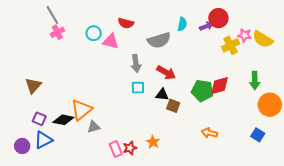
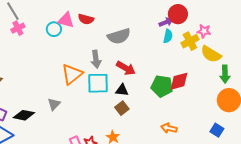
cyan semicircle: (182, 24) -> (168, 36), moved
yellow semicircle: (263, 39) -> (211, 54), moved
pink triangle: (111, 41) -> (66, 20), moved
green arrow: (255, 81) -> (225, 74), moved
cyan square: (138, 88) -> (98, 83), size x1.6
brown square: (173, 106) -> (122, 108), moved, turned 32
orange triangle: (82, 110) -> (72, 74), moved
gray triangle: (94, 127) -> (54, 104), moved, turned -32

